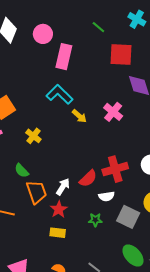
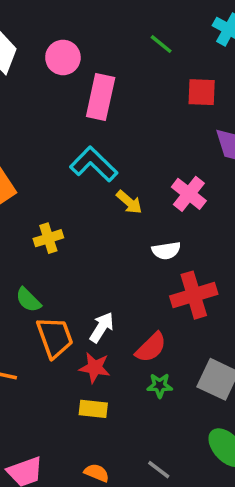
red square: (121, 54) -> (202, 92), size x0.7
yellow cross: (33, 136) -> (48, 238), turned 35
red semicircle: (88, 178) -> (151, 347), moved
white semicircle: (106, 196) -> (166, 251), moved
red star: (59, 209) -> (95, 368), turned -30

